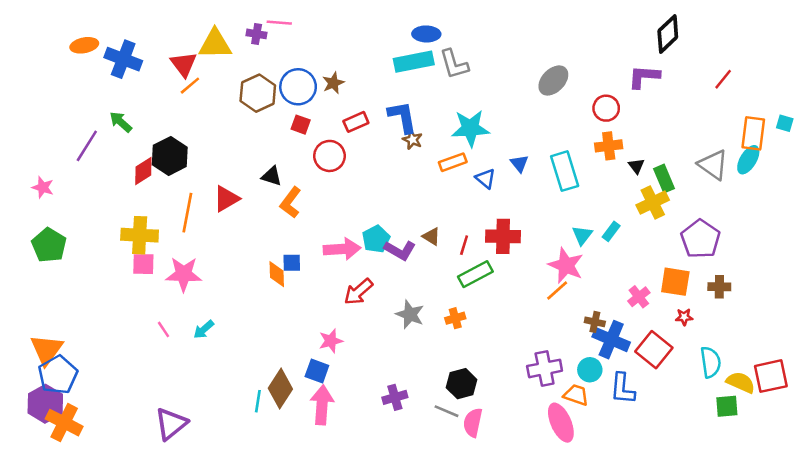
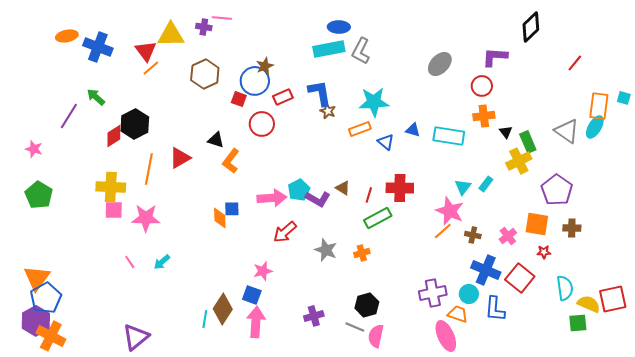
gray L-shape: (454, 64) -> (361, 51), turned 44
purple L-shape: (644, 77) -> (495, 57), moved
blue circle: (298, 87) -> (255, 81), moved
blue triangle: (519, 163) -> (413, 130), turned -35
cyan rectangle: (565, 171) -> (449, 136), turned -64
brown cross: (595, 322) -> (473, 235), moved

